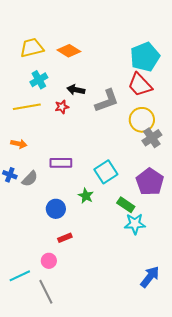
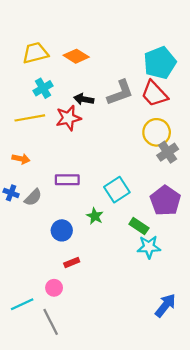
gray L-shape: (107, 101) -> (120, 93), moved
red star: (62, 107) -> (68, 118), size x1.6

